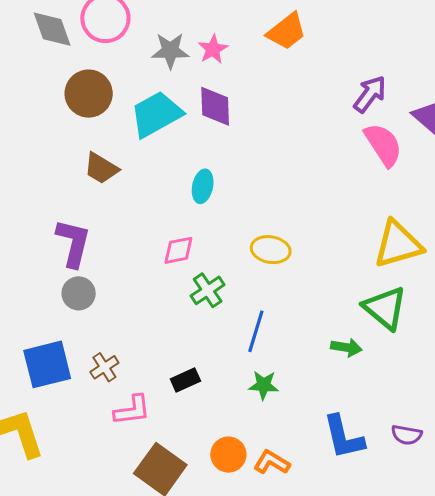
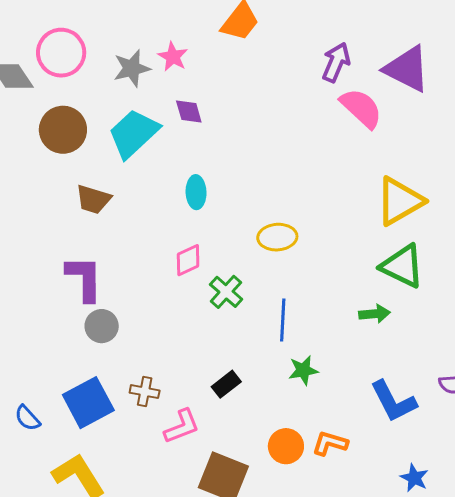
purple diamond: (215, 106) -> (189, 111), size x0.7
brown cross: (104, 367) -> (145, 392), turned -32

